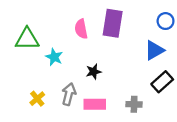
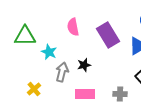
purple rectangle: (113, 23) -> (108, 35), moved, turned -40
gray arrow: (69, 94) -> (62, 72), moved

